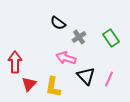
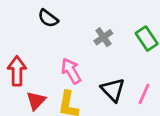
black semicircle: (58, 23) -> (48, 18), moved
pink arrow: (66, 58) -> (71, 71), moved, turned 42

